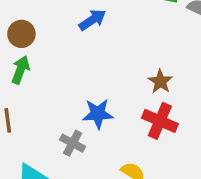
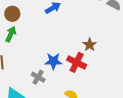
red cross: (160, 121) -> (77, 62), moved

